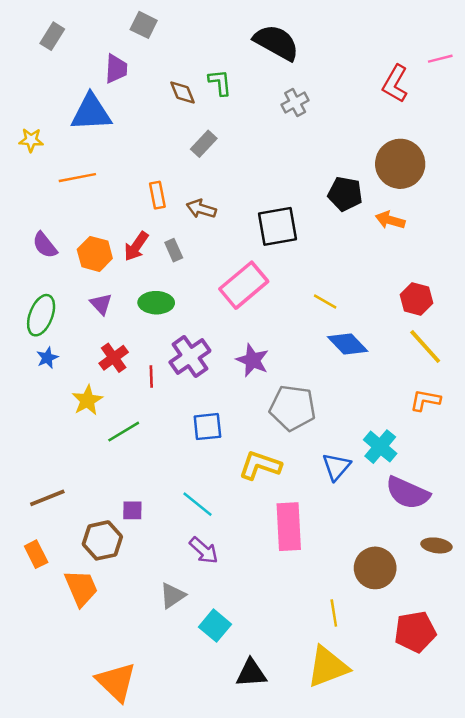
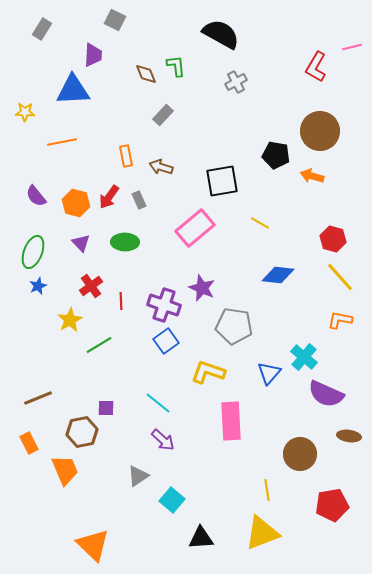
yellow line: (325, 301) -> (260, 223), moved
blue diamond: (348, 344) -> (278, 275), turned -40
purple cross: (190, 356) -> (164, 305), moved, turned -36
blue square: (207, 427) -> (166, 341), turned -30

